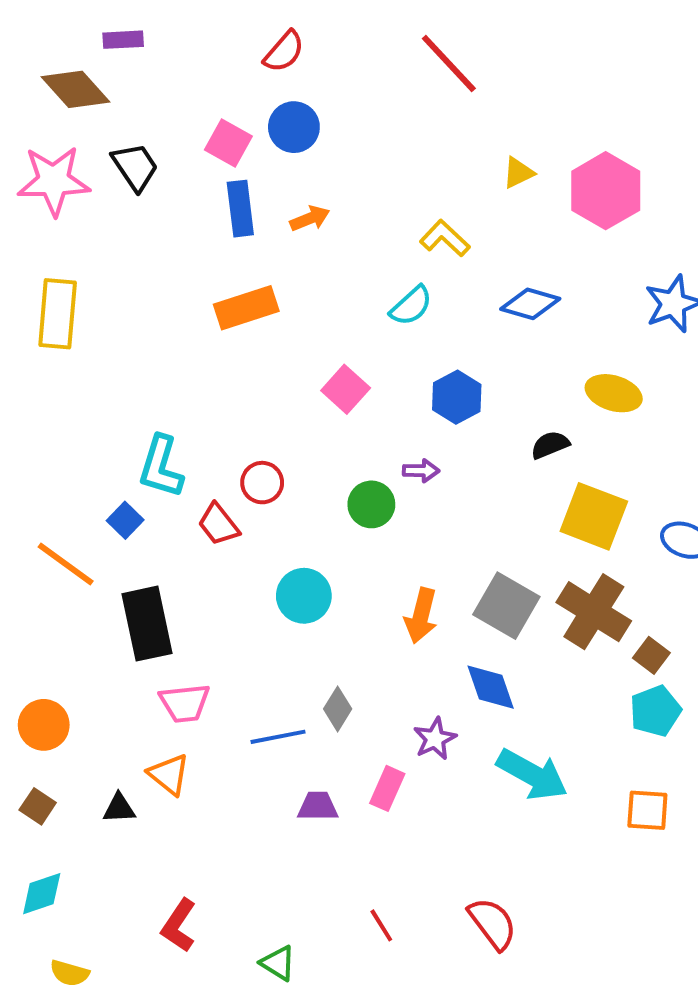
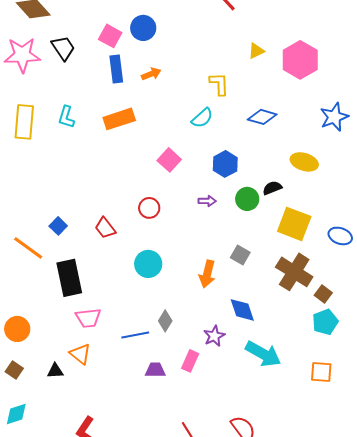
yellow L-shape: (445, 238) -> (219, 84), turned 45
cyan L-shape: (161, 467) -> (66, 117), moved, size x0.7
red circle: (262, 483) -> (149, 208), moved
green circle: (371, 504) -> (247, 199), moved
gray square: (506, 606) -> (240, 255), moved, size x0.6

